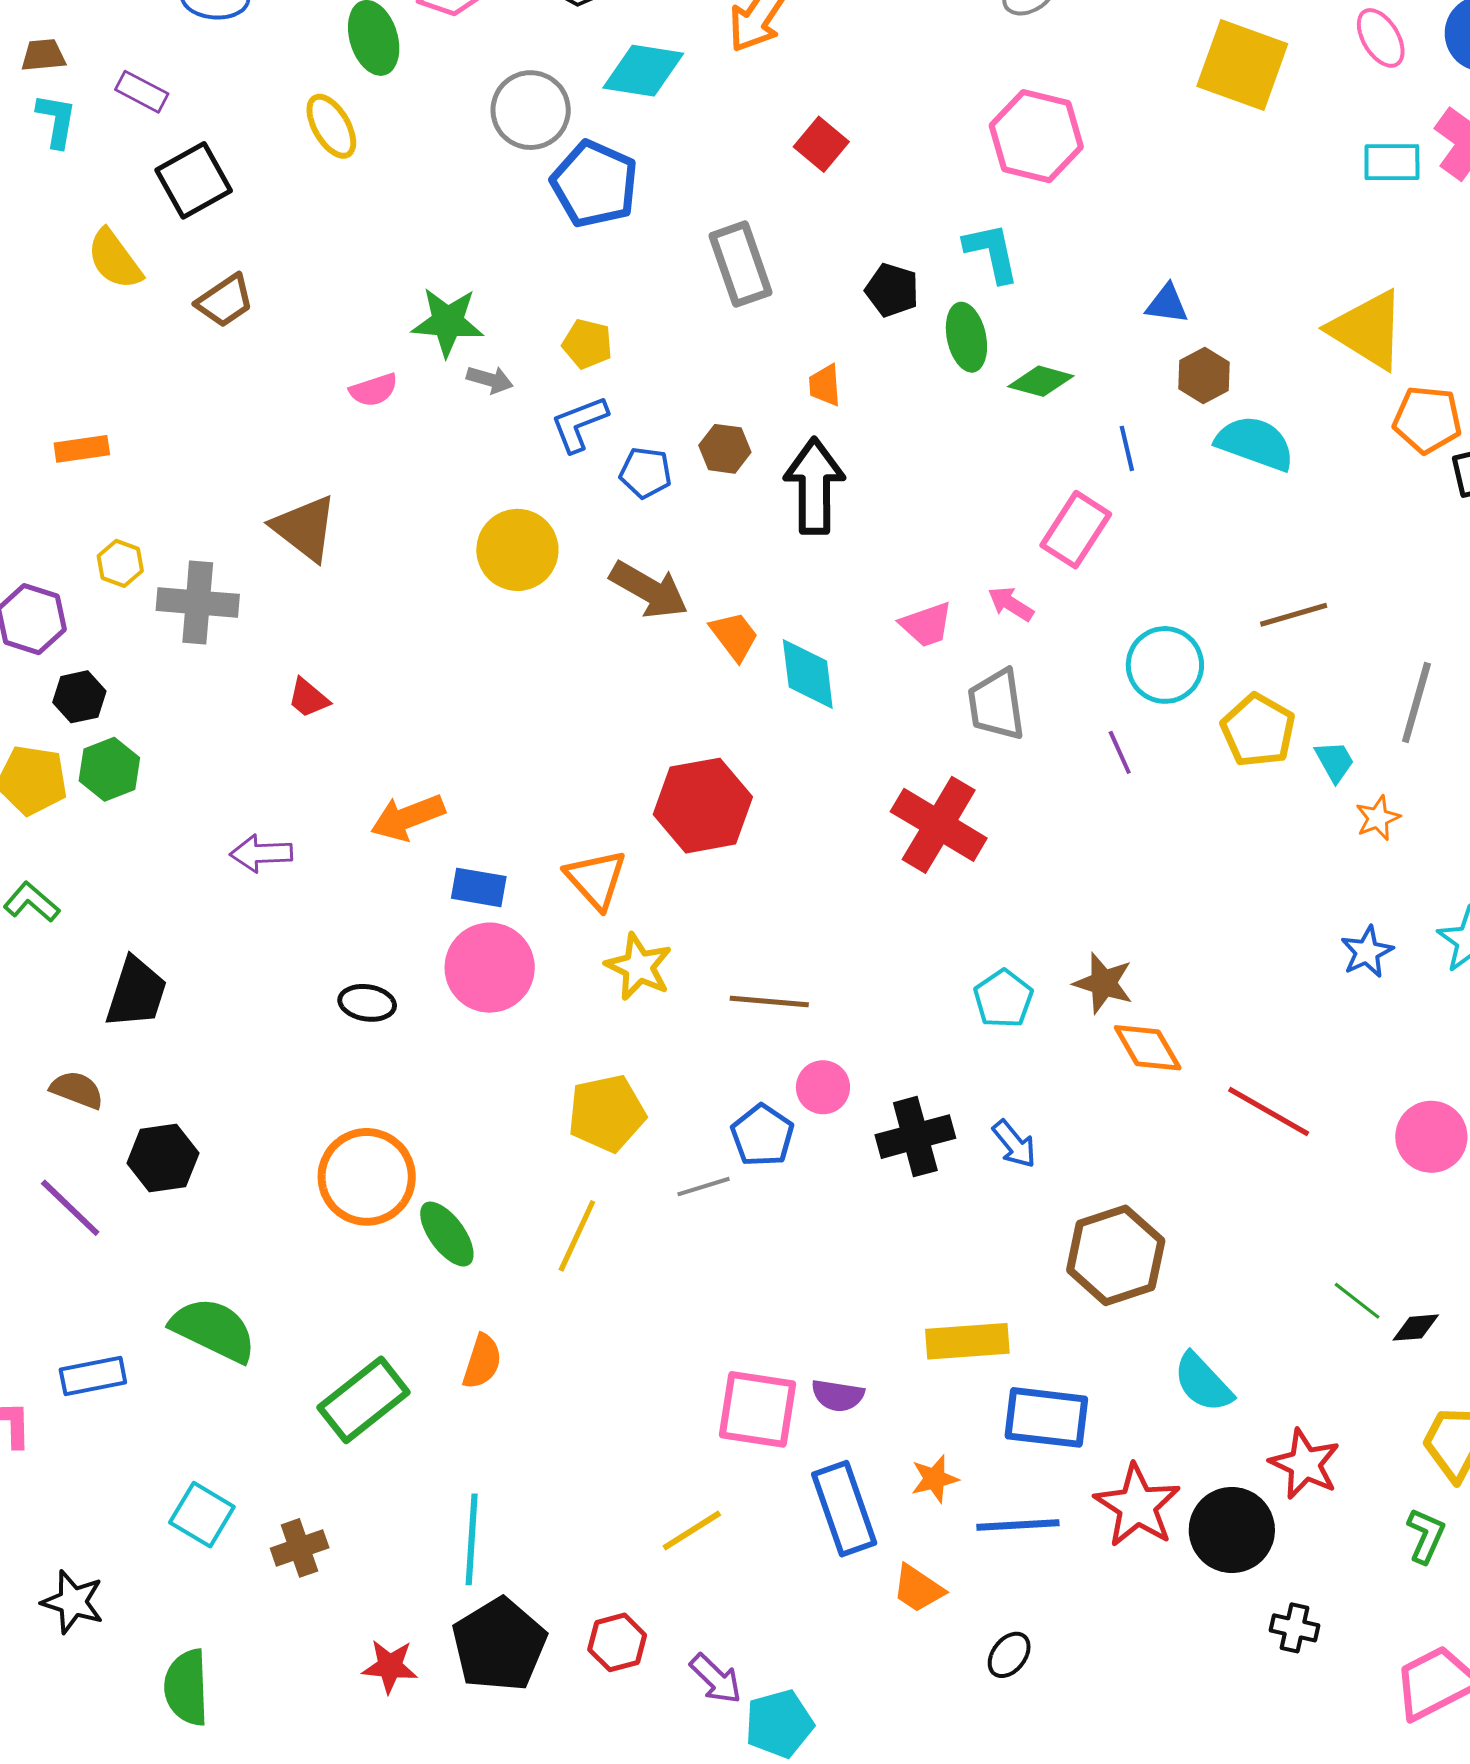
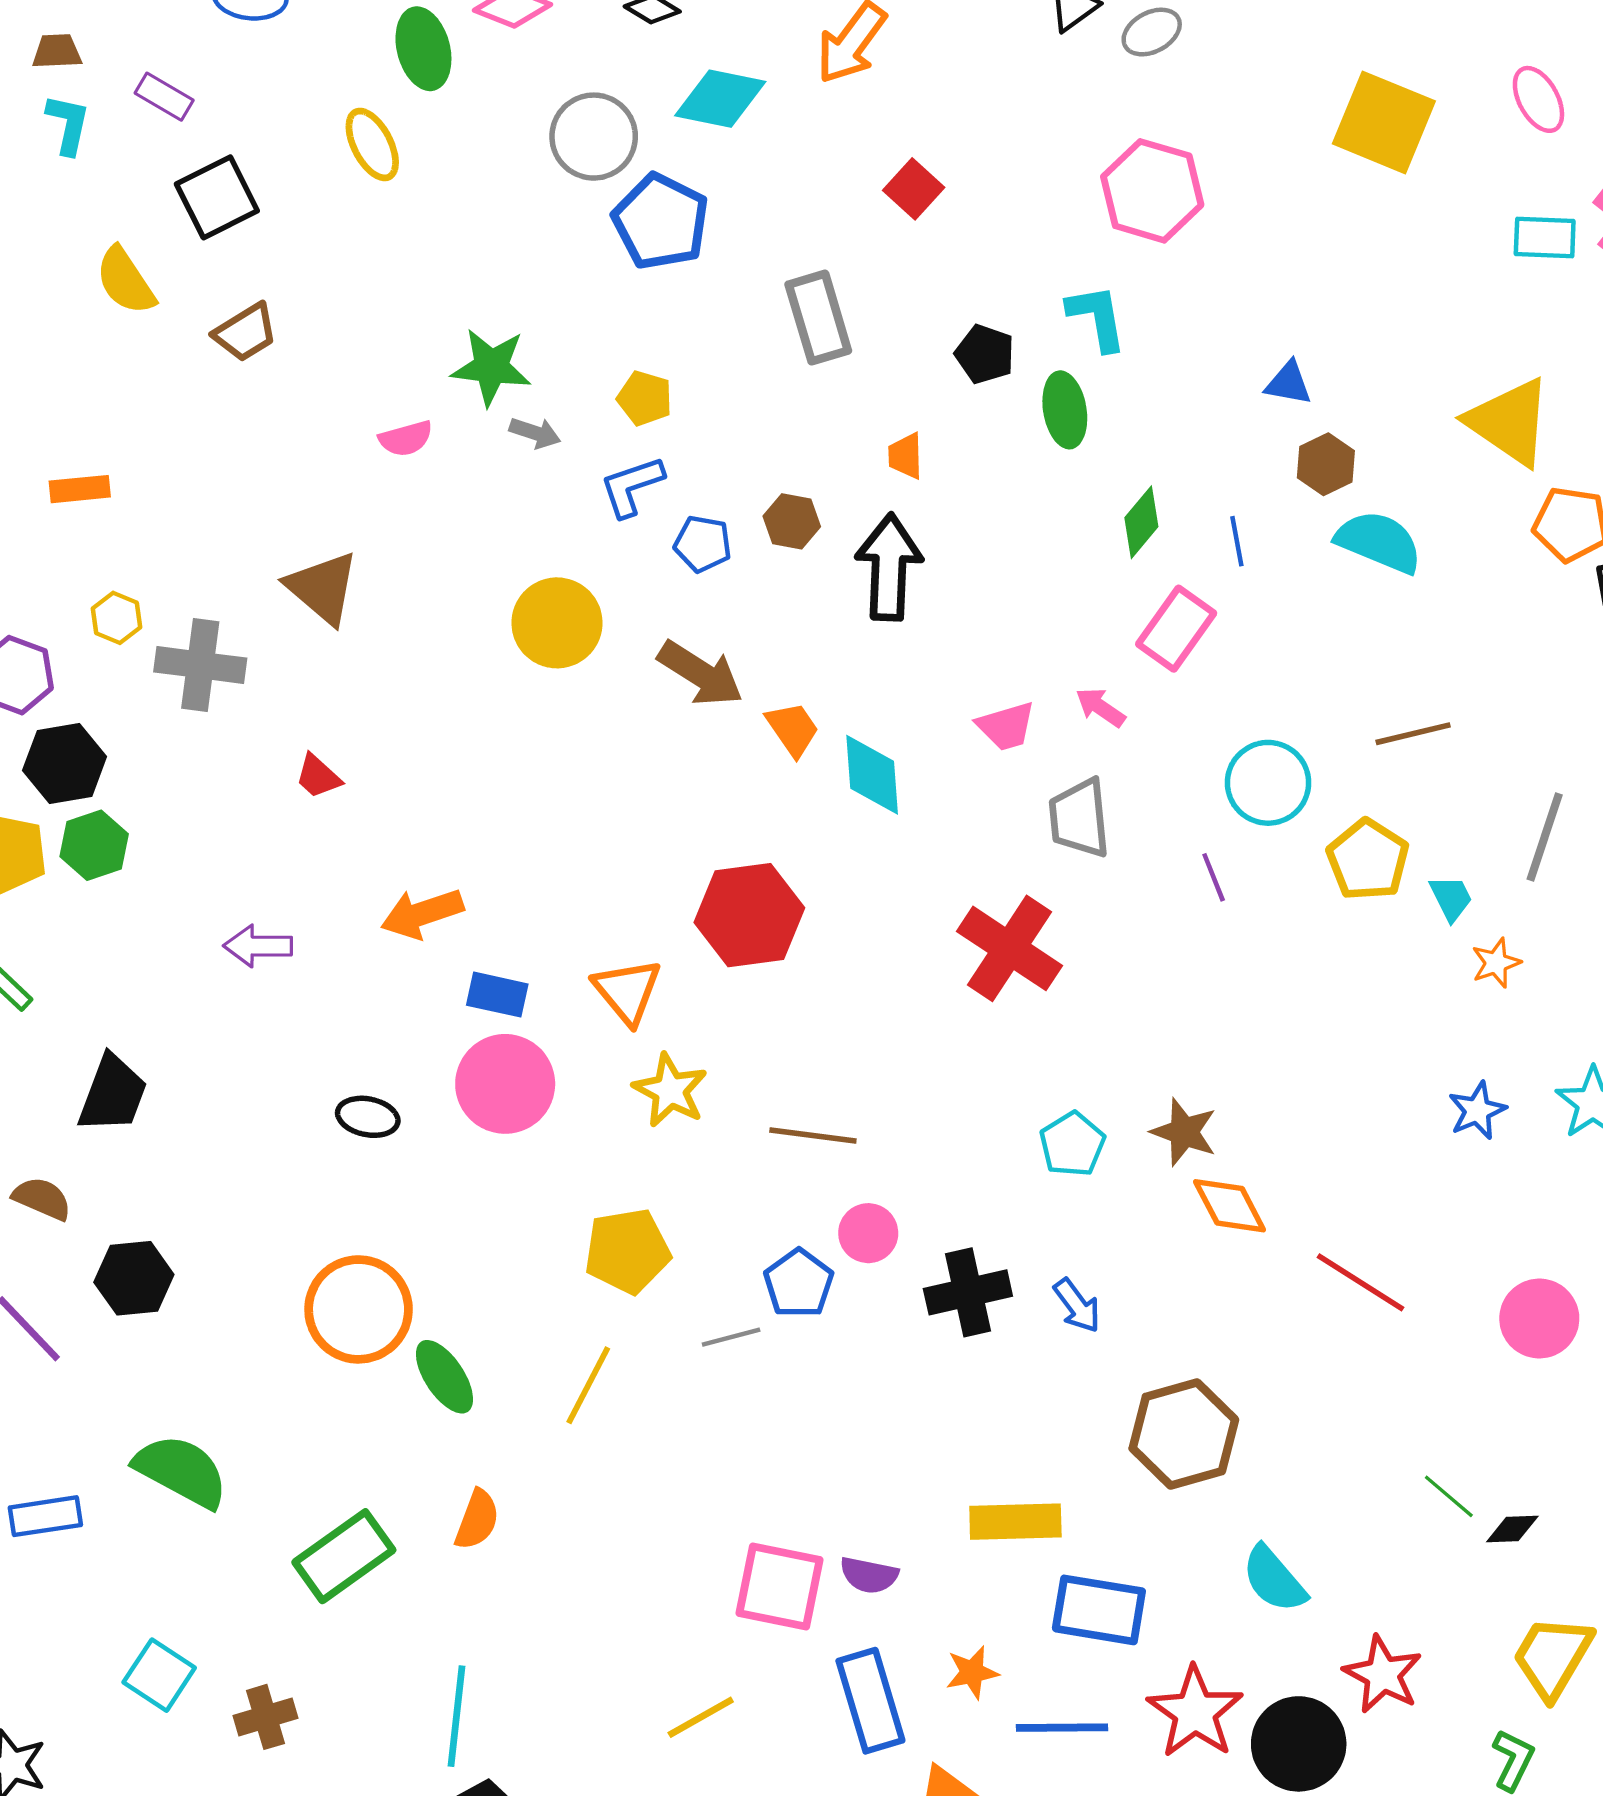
green diamond: (1041, 381) -> (1141, 522), moved, turned -68
black hexagon: (79, 697) -> (65, 763), size x1.4

